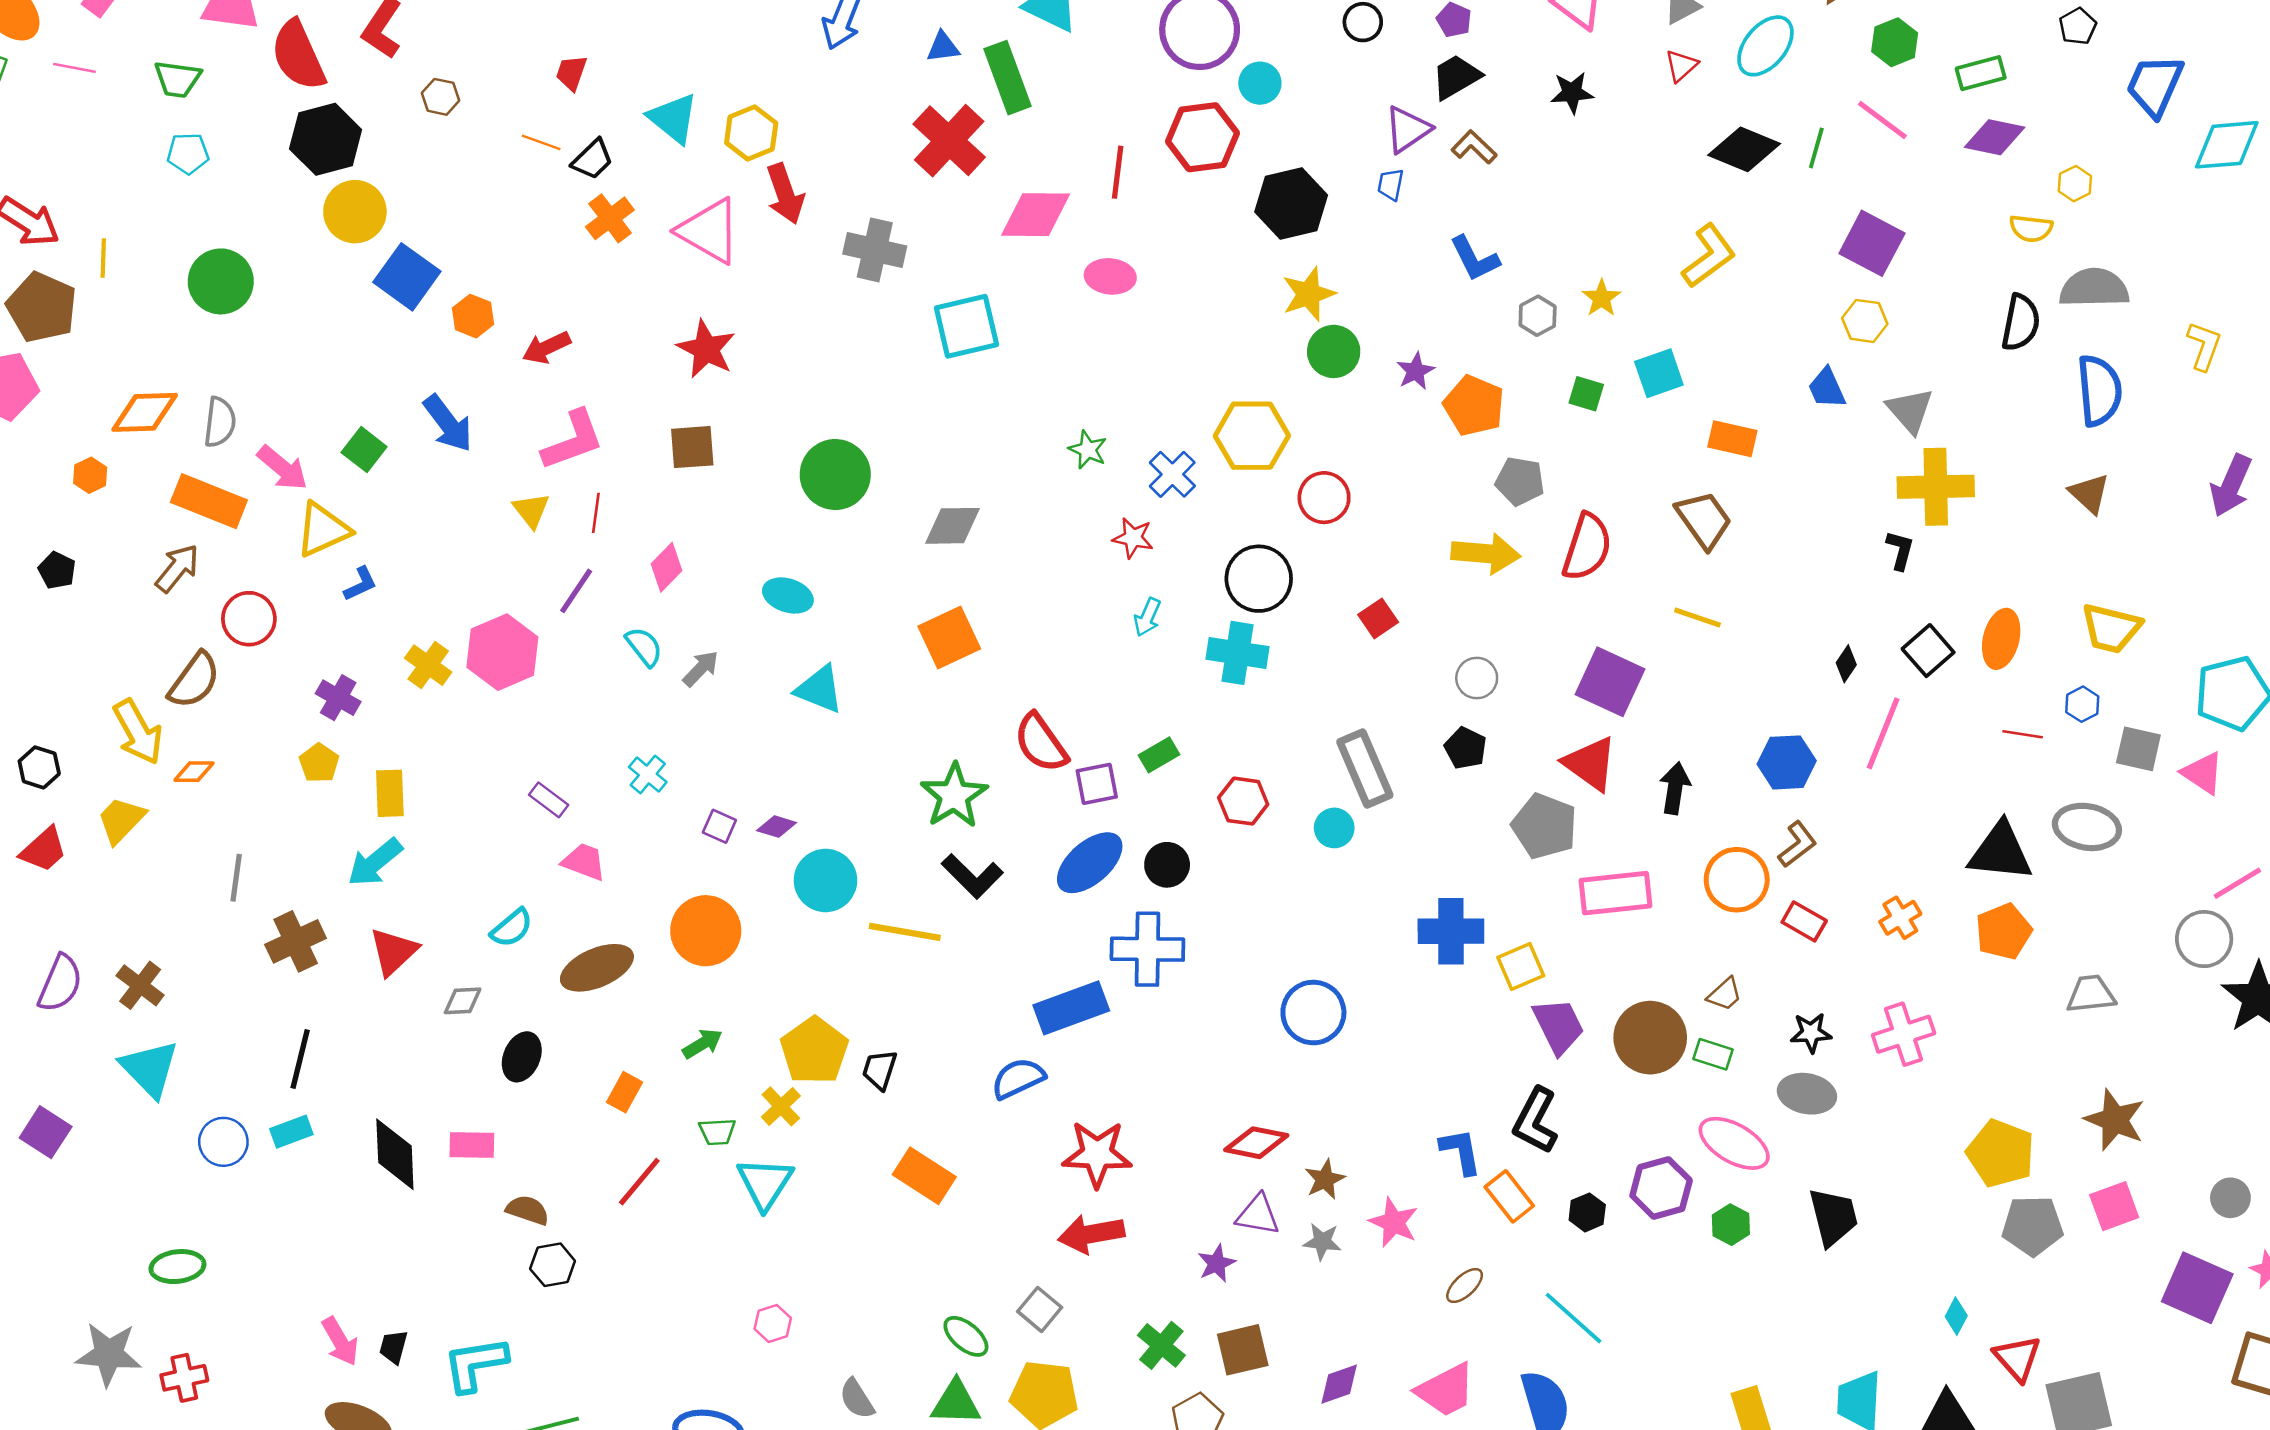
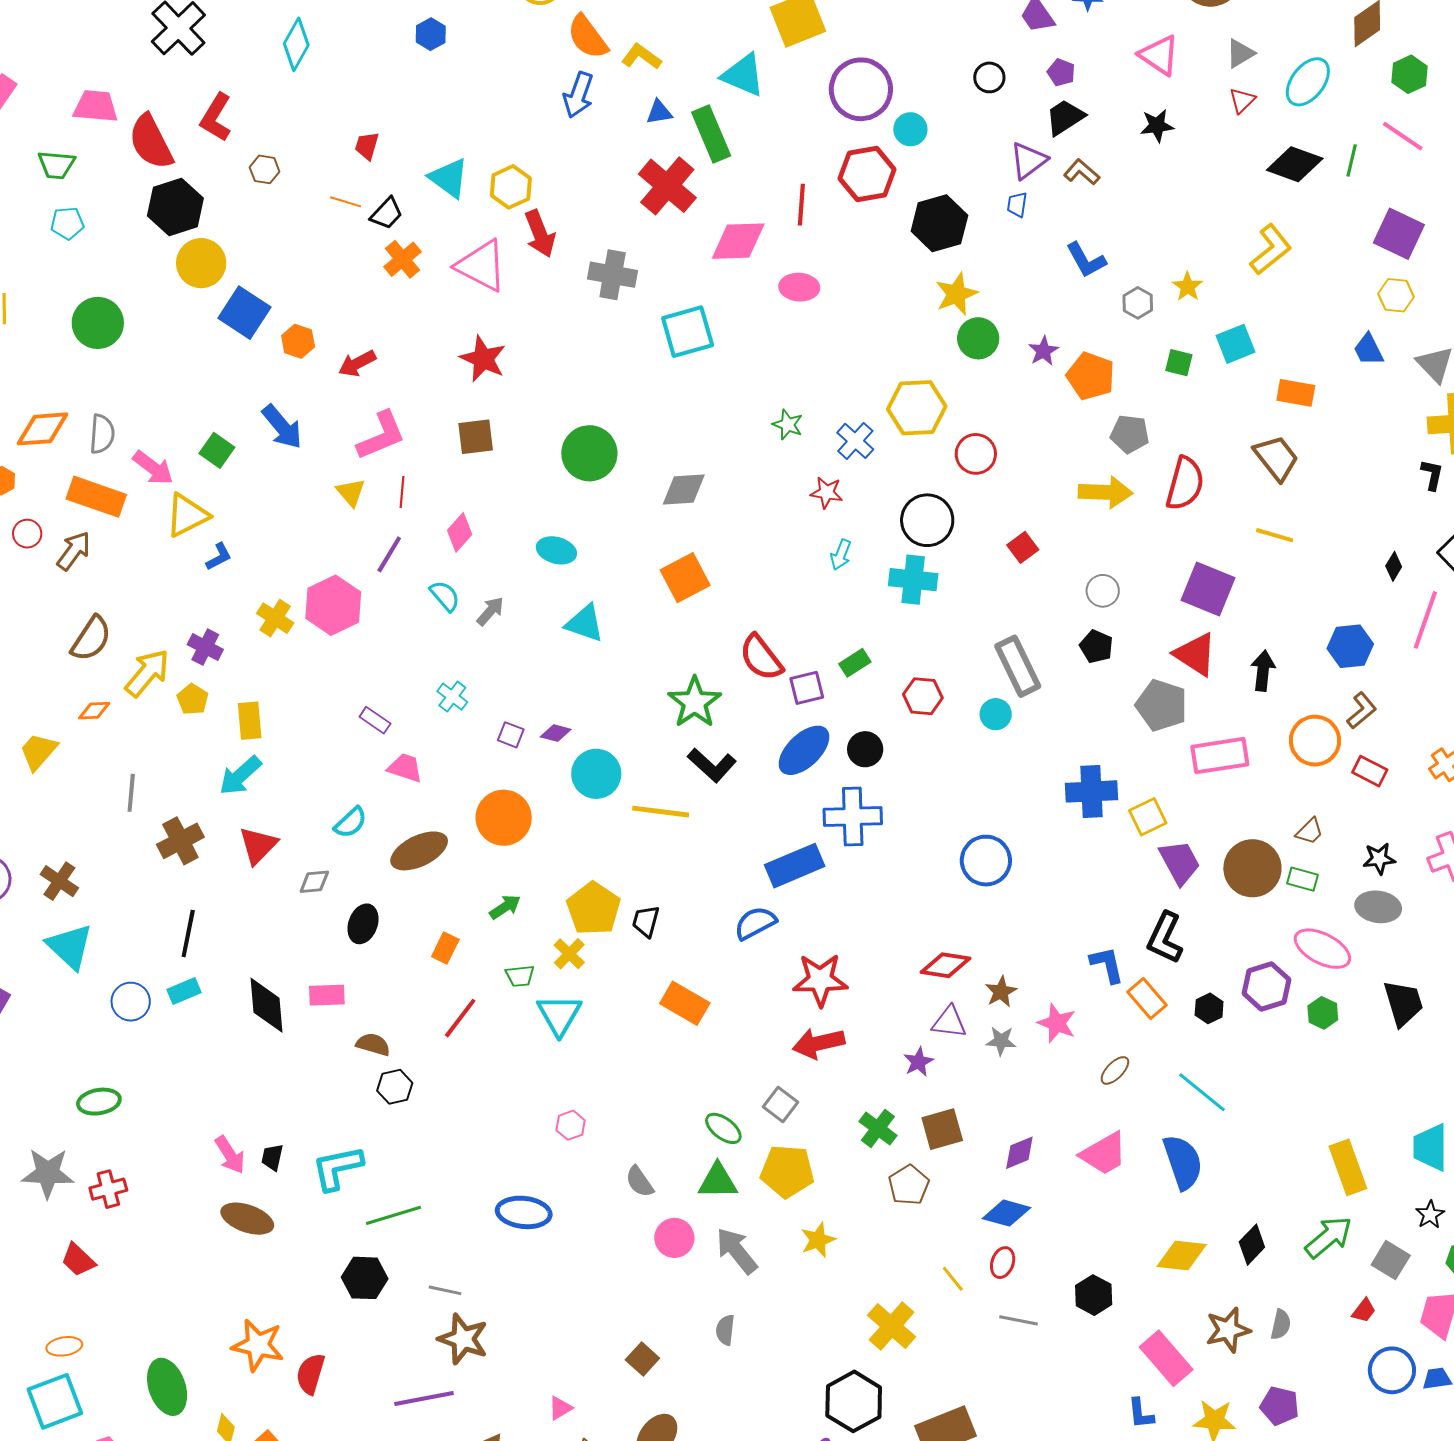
red circle: (249, 619) -> (27, 534), moved, size x0.7
yellow arrow: (138, 732) -> (147, 673), moved, turned -108

